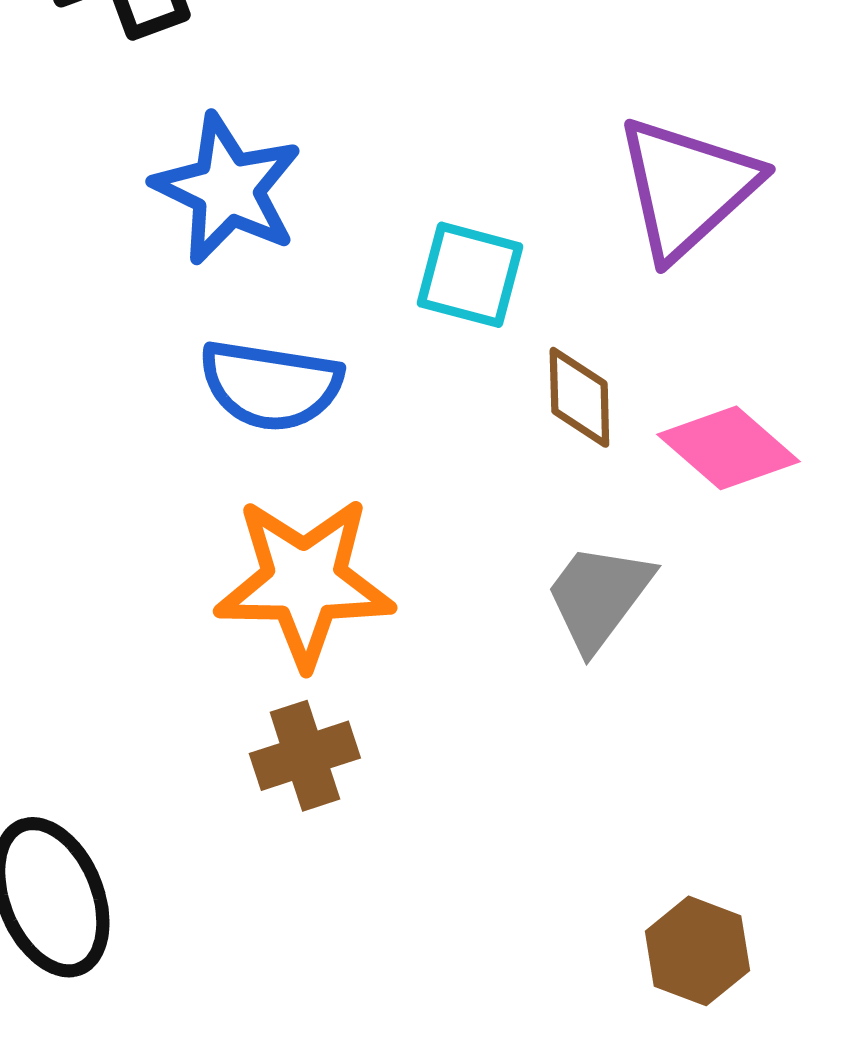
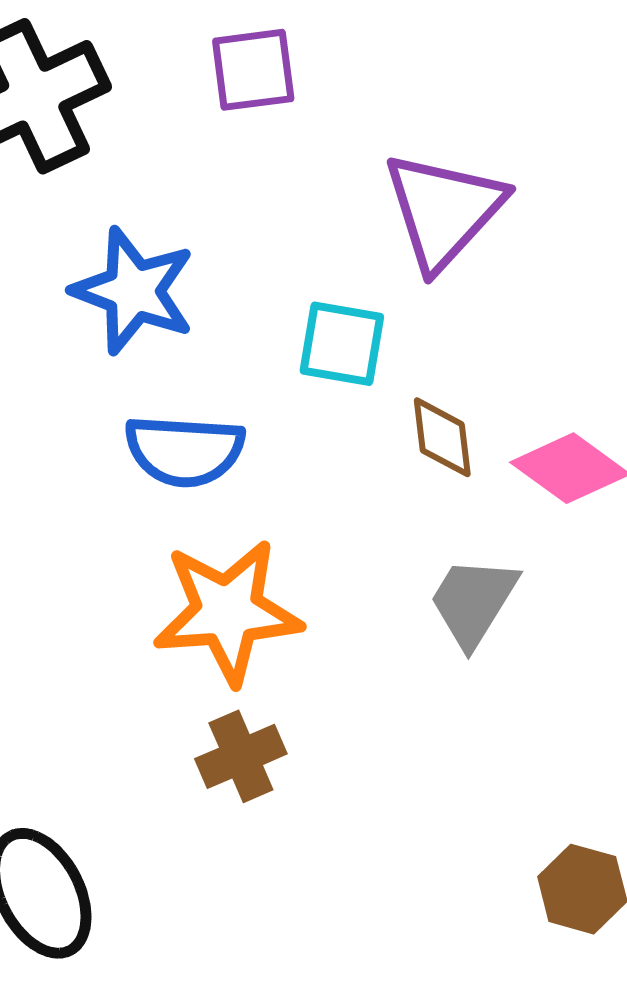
purple triangle: (687, 187) -> (444, 210), moved

